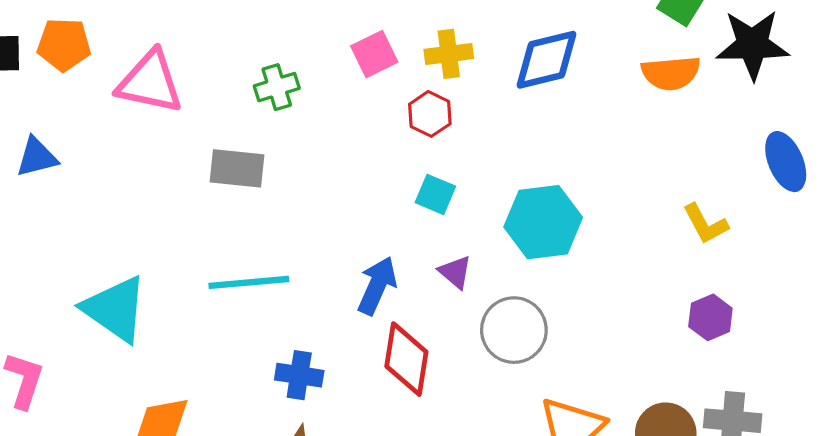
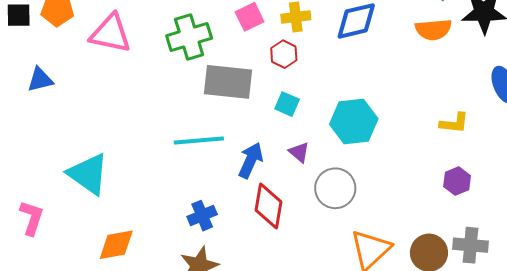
green cross: (277, 87) -> (189, 37), size x1.6
gray rectangle: (237, 168) -> (228, 82), moved, size x1.4
yellow L-shape: (705, 224) -> (454, 123), turned -56
cyan line: (249, 282) -> (199, 141), moved
blue cross: (299, 375) -> (202, 216), turned -32

